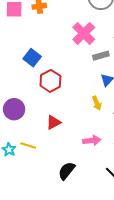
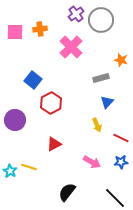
pink cross: (84, 33) -> (71, 47), moved
purple circle: (14, 109) -> (15, 120), moved
pink arrow: (92, 140) -> (92, 162), turned 36

